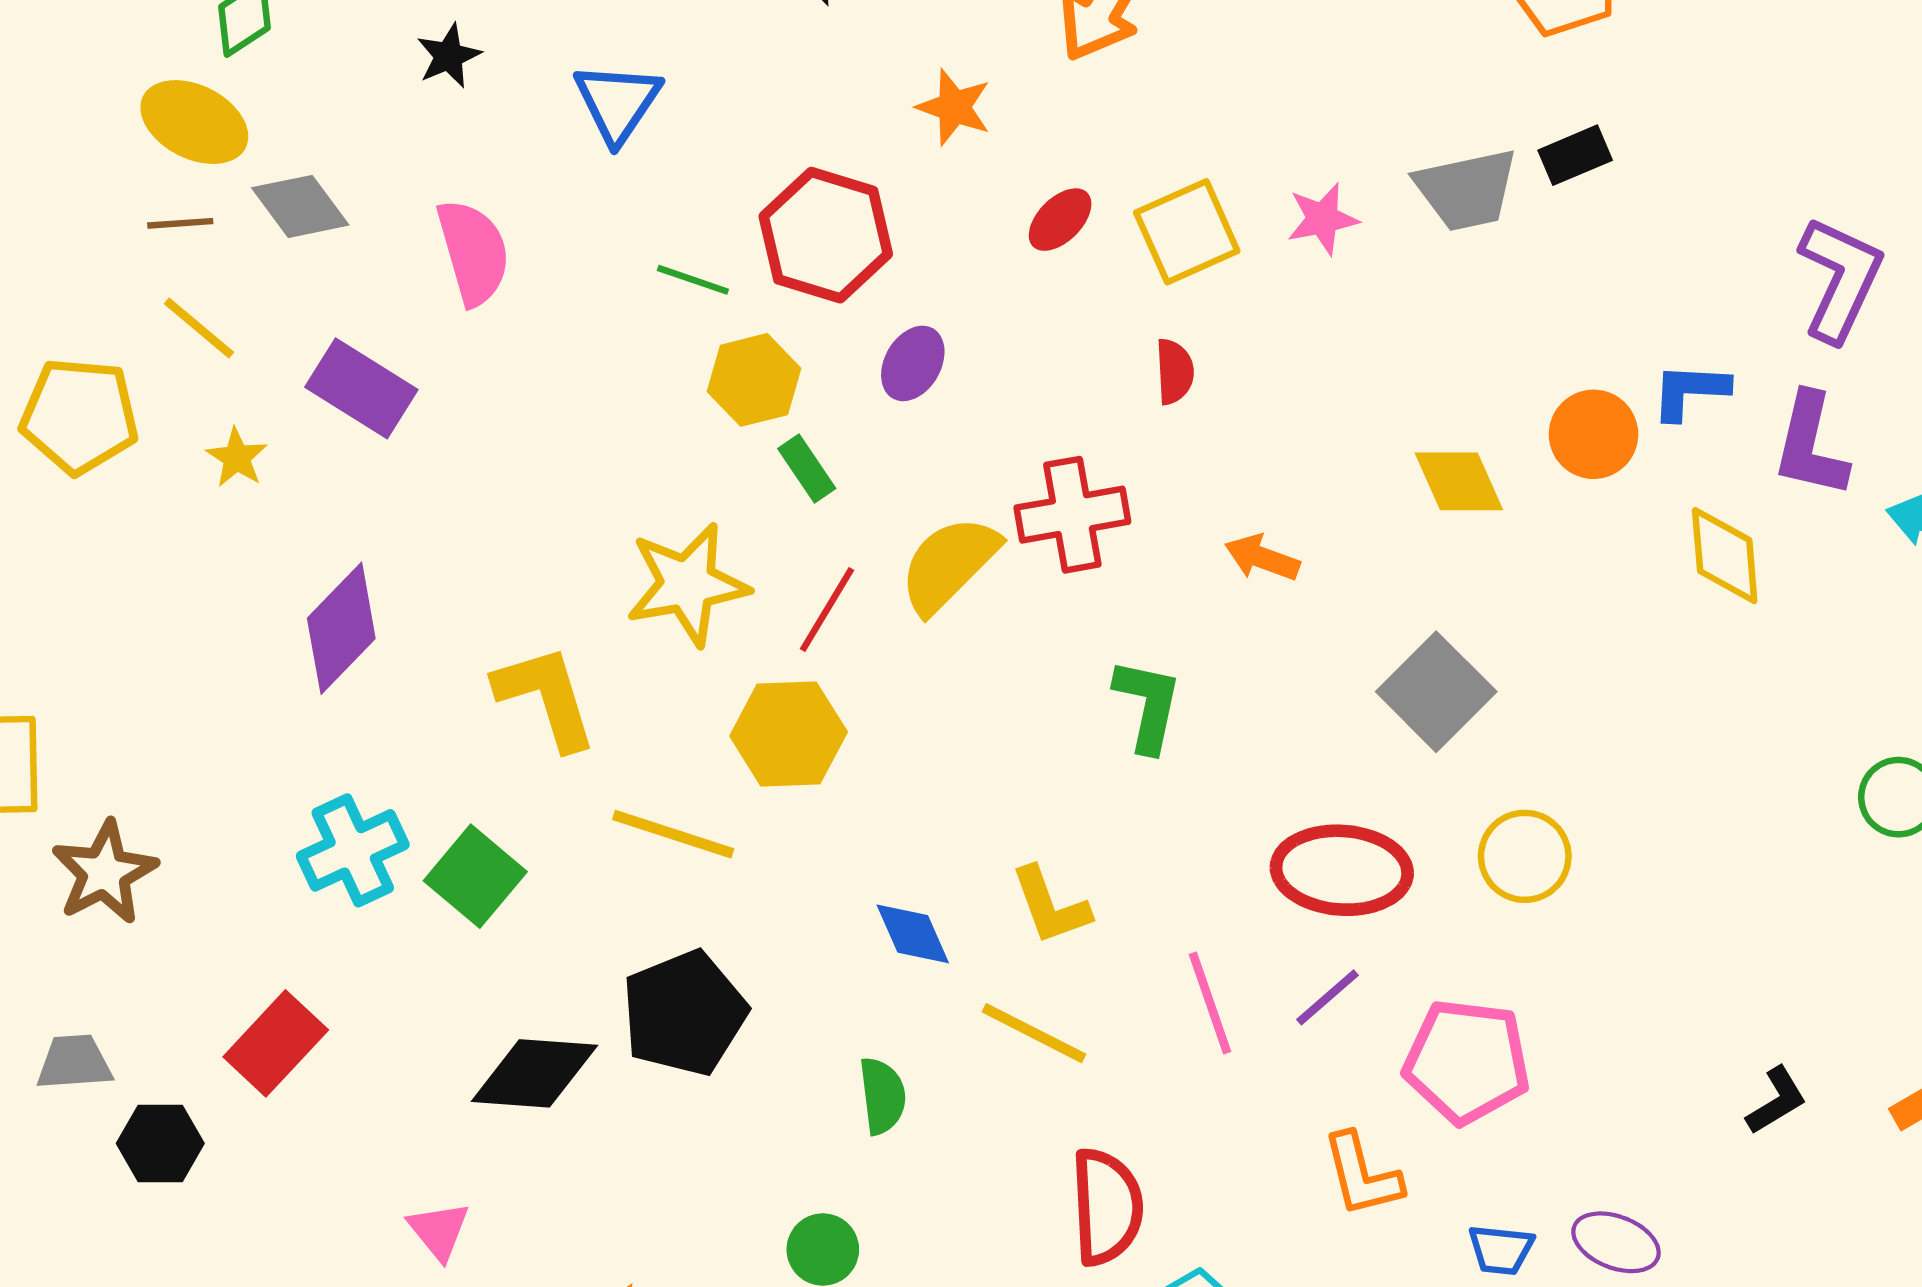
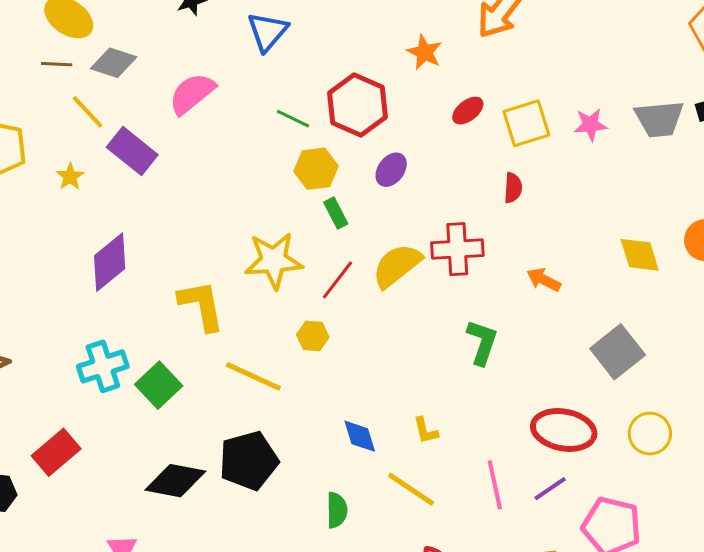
gray diamond: (300, 206) -> (114, 63), turned -42
pink semicircle: (473, 252) -> (192, 94), turned -120
yellow line: (199, 328) -> (88, 112), moved
yellow hexagon: (789, 734) -> (313, 336), size x0.6
yellow L-shape: (1050, 906) -> (426, 431), size x0.7

